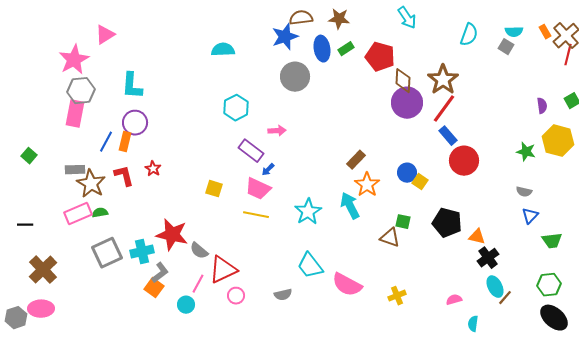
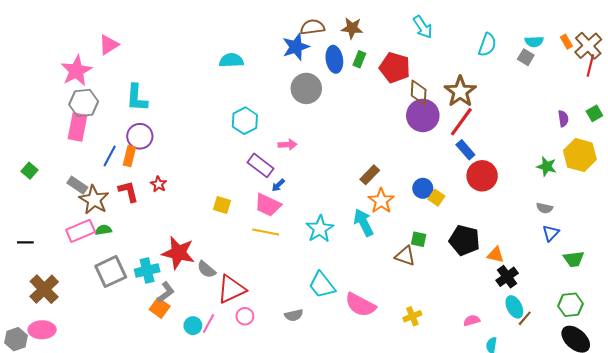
green rectangle: (346, 49) -> (359, 59), turned -35
gray rectangle: (75, 170) -> (77, 185), turned 36
pink line: (198, 284) -> (208, 324), moved

